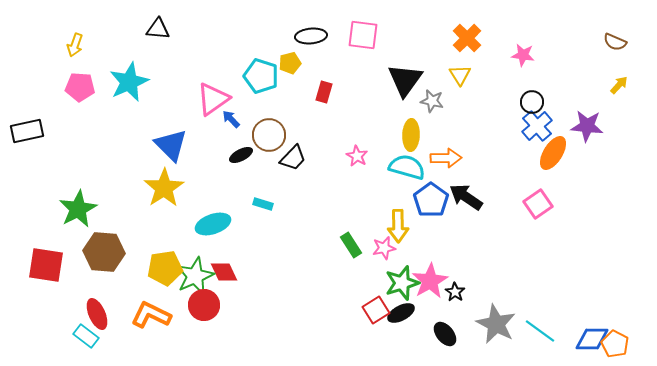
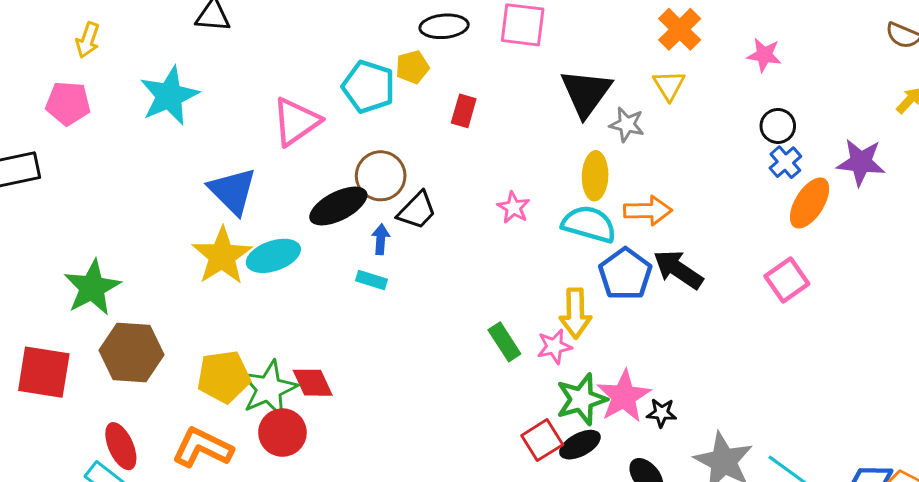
pink pentagon: (80, 87) -> (68, 103), moved
blue arrow: (231, 119) -> (381, 239), moved, turned 48
blue cross: (537, 126) -> (785, 162), size x0.7
black ellipse: (241, 155) -> (338, 206), size x1.6
cyan ellipse: (213, 224) -> (273, 256), moved
black star: (455, 292) -> (662, 413), turned -30

